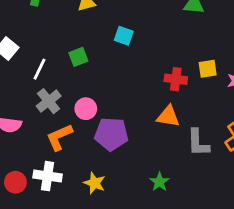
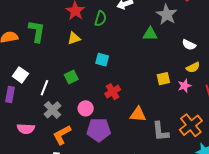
red cross: (176, 79) -> (113, 92), moved, turned -35
pink circle: (86, 109) -> (86, 108), moved

